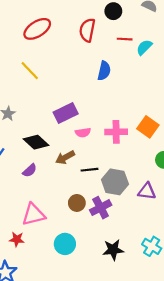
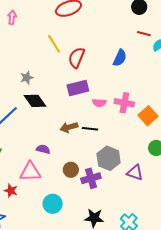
red semicircle: (87, 30) -> (77, 58), moved
pink cross: (116, 132) -> (124, 103), moved
pink semicircle: (83, 133) -> (99, 103), moved
black diamond: (36, 142) -> (35, 101), moved
purple semicircle: (30, 170) -> (43, 149), moved, turned -136
black line: (89, 170) -> (90, 129), moved

